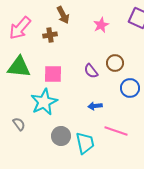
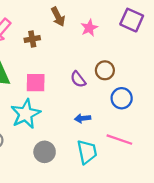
brown arrow: (63, 15) -> (58, 17), moved
pink line: (116, 131) -> (119, 140), moved
cyan trapezoid: (85, 143) -> (87, 152), moved

